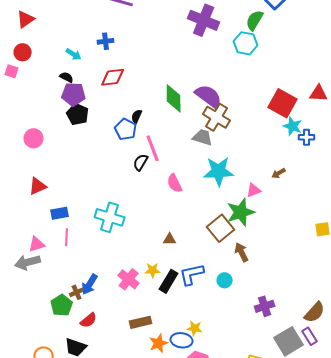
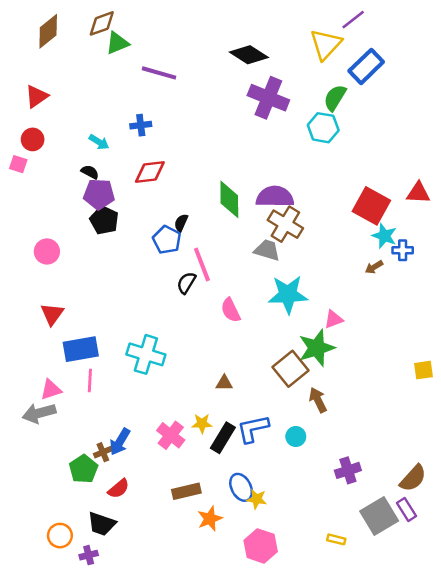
purple semicircle: (209, 96) -> (275, 197), turned -36
brown arrow: (279, 173) -> (374, 267), moved
red triangle: (38, 186) -> (52, 314), turned -30
blue rectangle: (60, 213) -> (81, 349), size x1.5
blue ellipse: (182, 340) -> (241, 487), moved, turned 55

